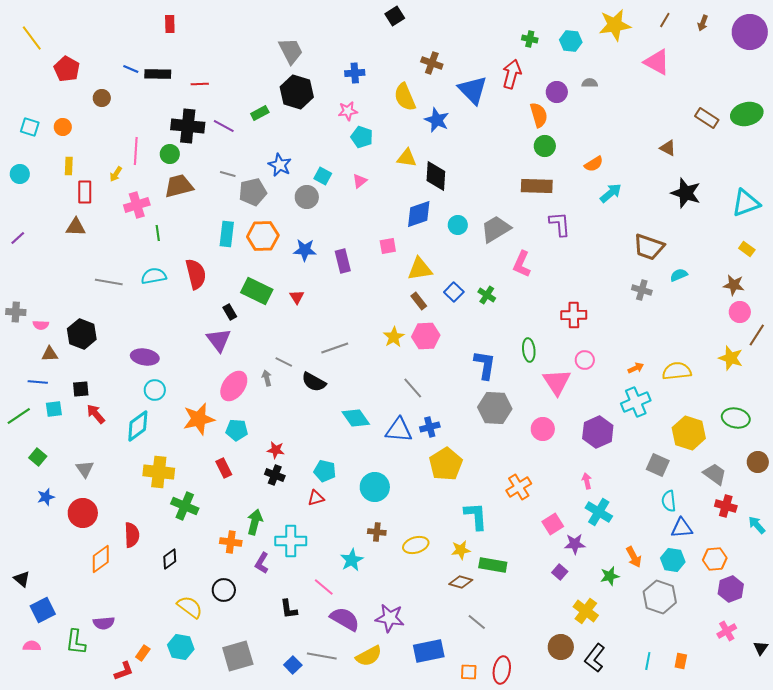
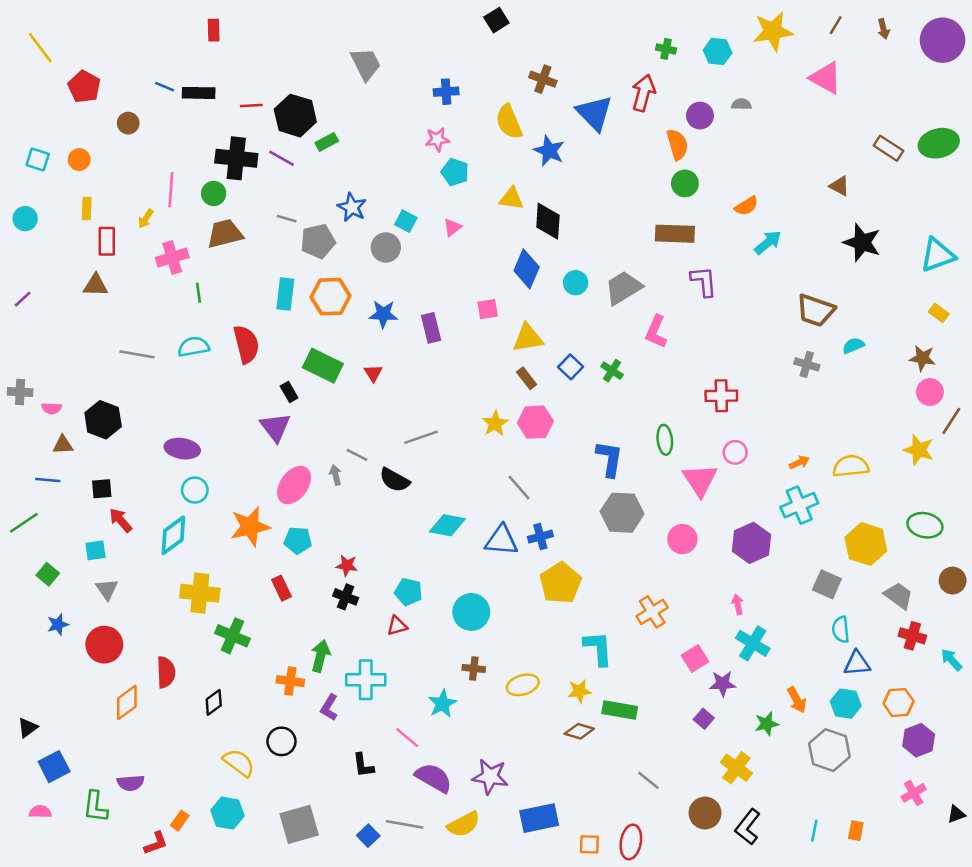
brown arrow: (703, 23) -> (883, 29), turned -35
black hexagon: (297, 92) -> (295, 116), moved
blue diamond: (419, 214) -> (527, 269), turned -48
cyan square: (54, 409) -> (96, 550), moved
cyan diamond: (356, 418) -> (447, 525), turned -44
black triangle: (22, 579) -> (28, 728), turned 42
gray line: (477, 622) -> (648, 780), moved
black triangle: (761, 648) -> (956, 814), turned 35

